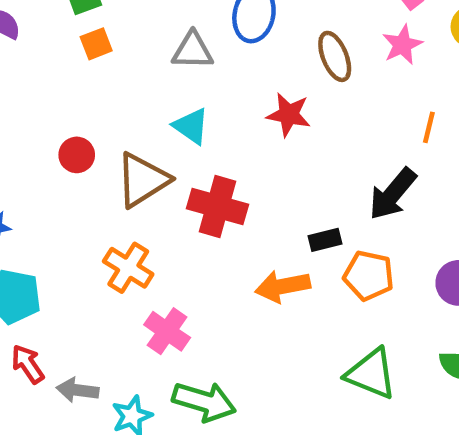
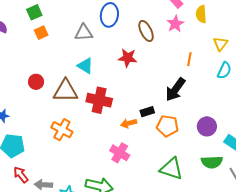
brown triangle: (142, 180) -> (66, 91), turned 36
orange arrow: (283, 286) -> (129, 123), moved, size x0.7
pink cross: (167, 331) -> (120, 153), moved

